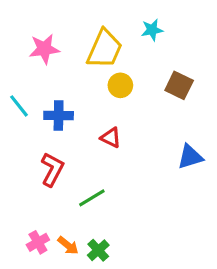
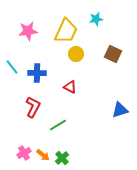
blue triangle: (190, 157) -> (120, 110), moved

